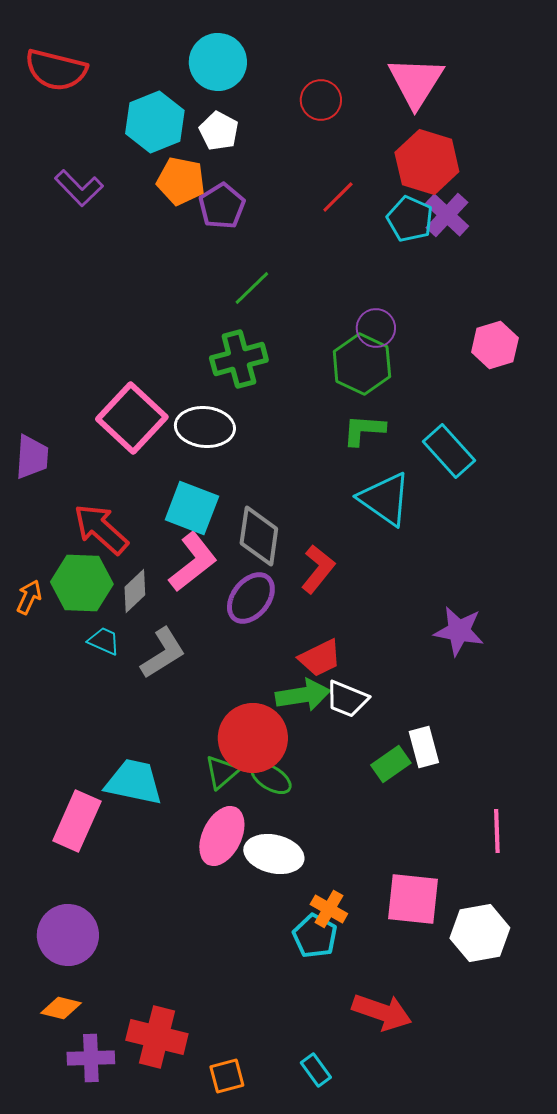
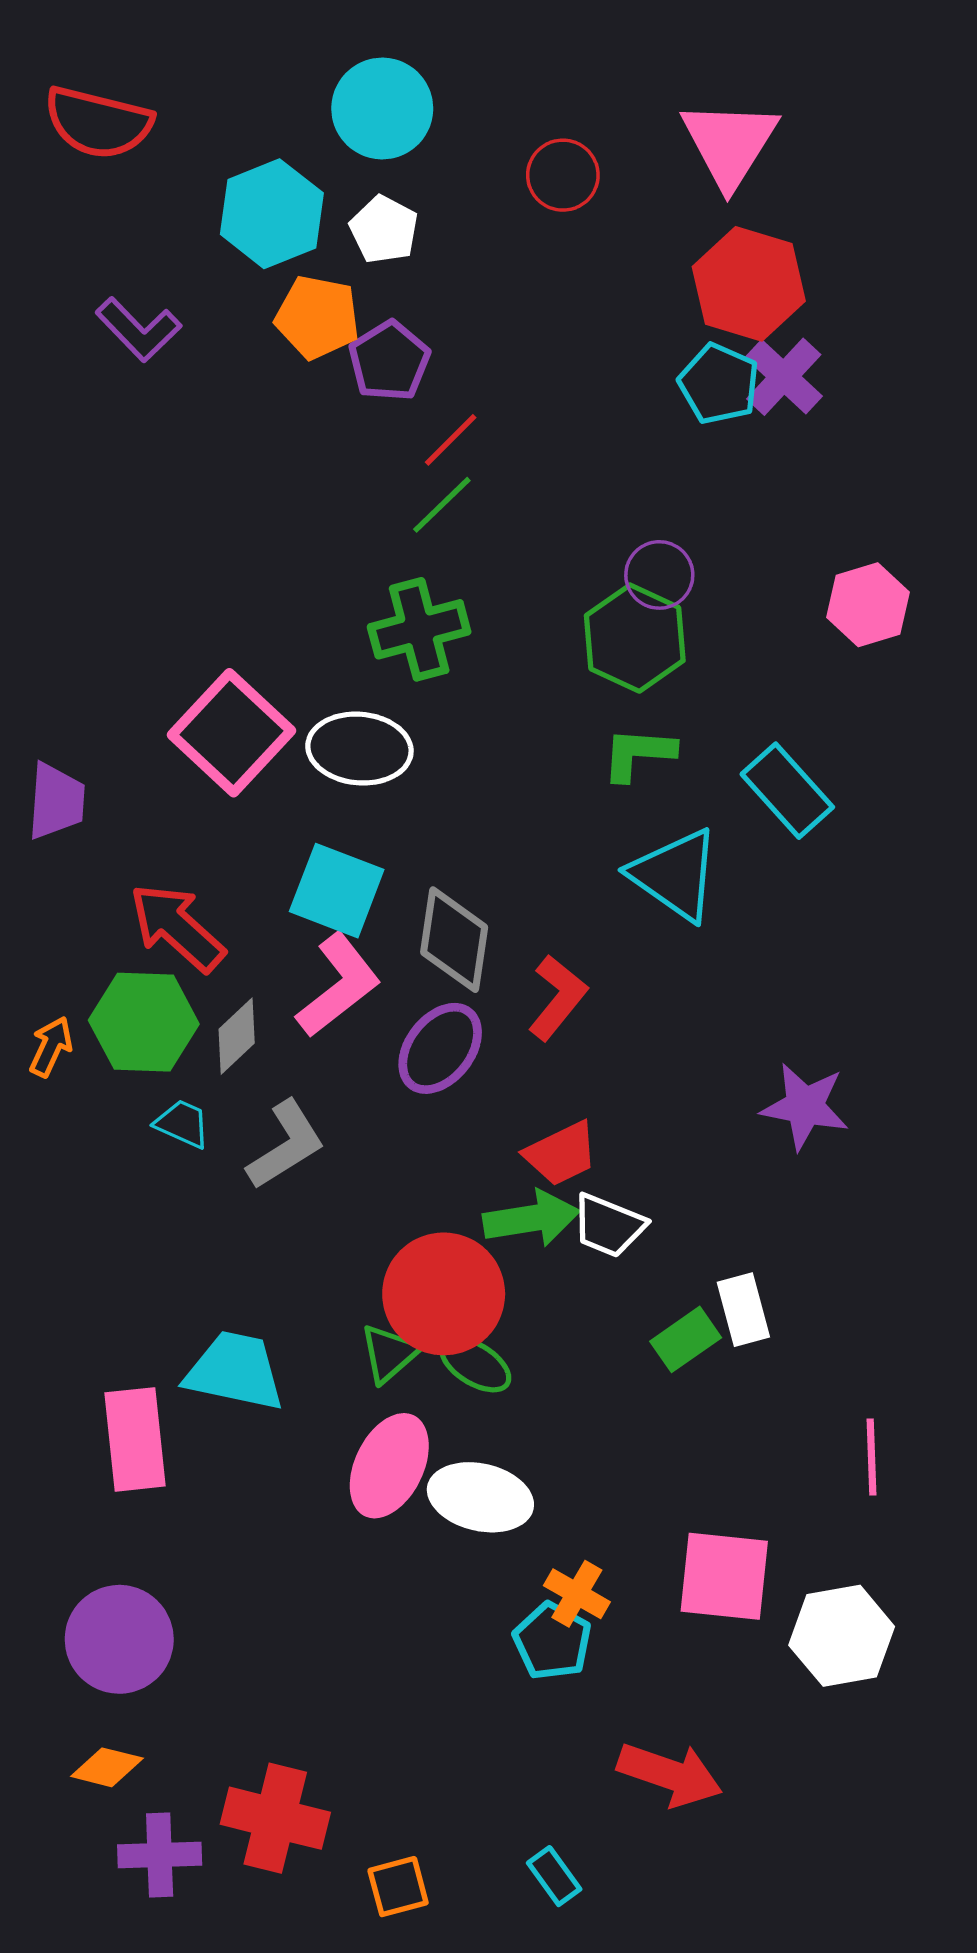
red line: (338, 197) -> (451, 440), moved
pink rectangle: (77, 821) -> (135, 1439), turned -30

